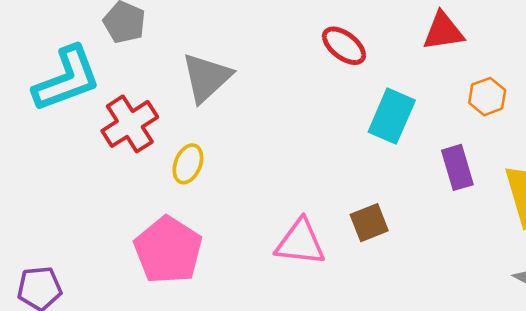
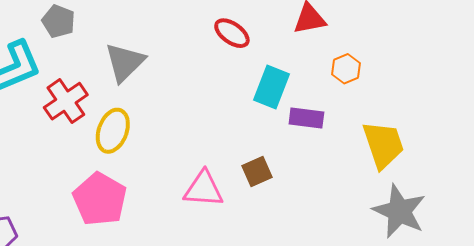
yellow ellipse: (188, 164) -> (113, 131), size x1.4
purple rectangle: (457, 167) -> (306, 118), moved, turned -64

